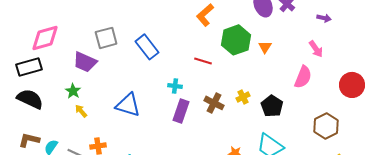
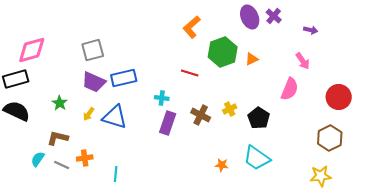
blue rectangle: (147, 47) -> (124, 78), moved, turned -65
orange triangle: (265, 47) -> (252, 59), turned 32
purple trapezoid: (85, 62) -> (94, 82), moved
yellow arrow: (81, 111) -> (89, 114), moved, turned -104
brown hexagon: (326, 126) -> (330, 138), moved
brown L-shape: (29, 140) -> (58, 138), moved

